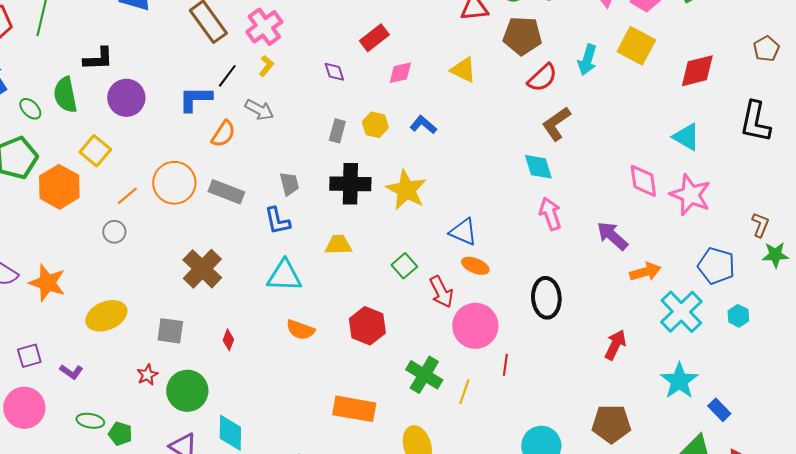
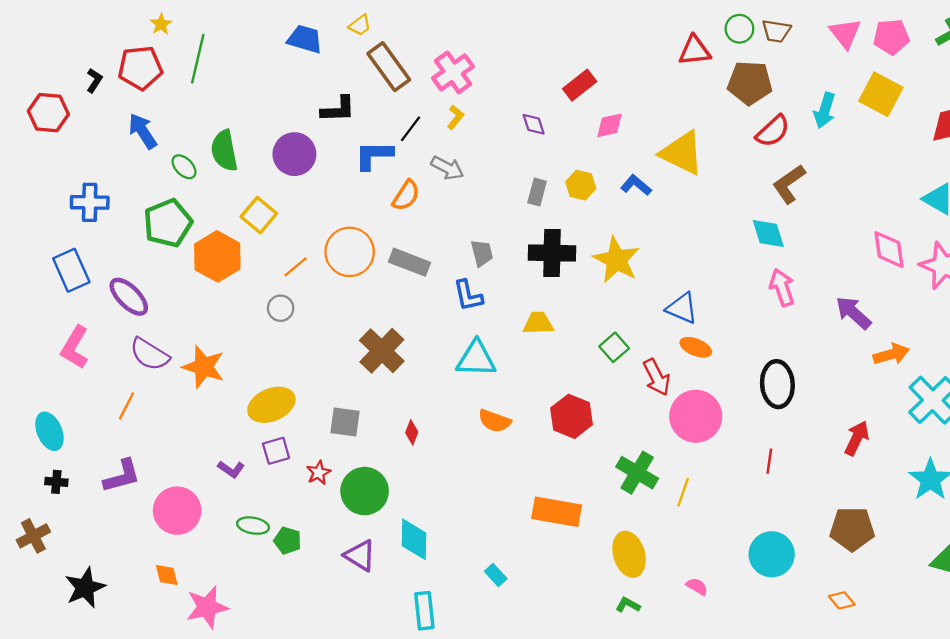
black L-shape: (98, 59) -> (338, 109), moved
yellow triangle: (463, 70) -> (682, 153), moved, size x1.5
purple square: (29, 356) -> (276, 451), moved
red line: (505, 365) -> (769, 461), moved

